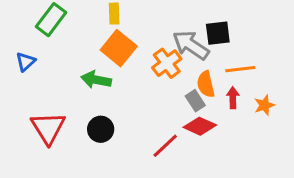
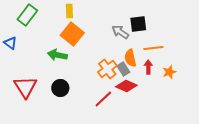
gray arrow: (191, 45) -> (120, 32), size x0.7
blue triangle: (26, 62) -> (10, 43), turned -40
orange cross: (167, 63) -> (107, 69), moved

